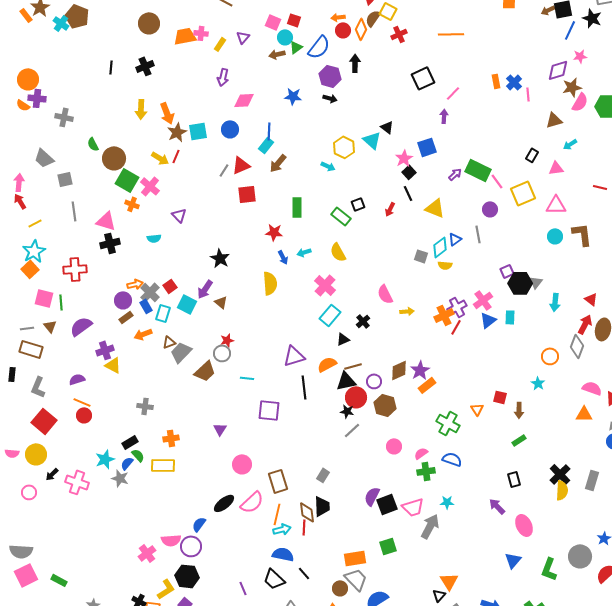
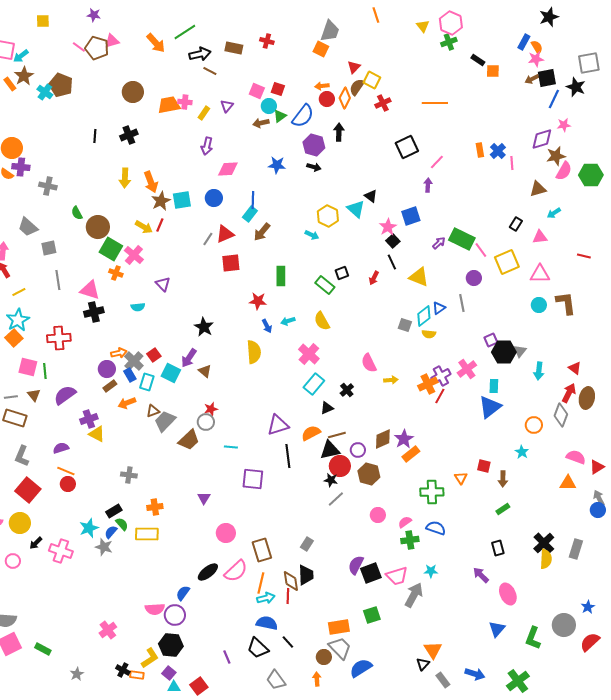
blue triangle: (488, 320) -> (490, 407), moved, size x1.4
green cross: (448, 423) -> (432, 492), turned -30
pink cross: (147, 553) -> (108, 630), moved

